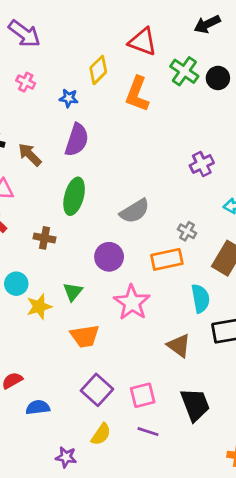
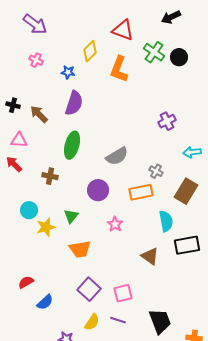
pink star: (132, 302) -> (115, 224), size x0.6
black trapezoid: (195, 405) -> (160, 321), moved
blue semicircle: (38, 407) -> (45, 302), turned 144
purple line: (148, 432) -> (118, 320), moved

